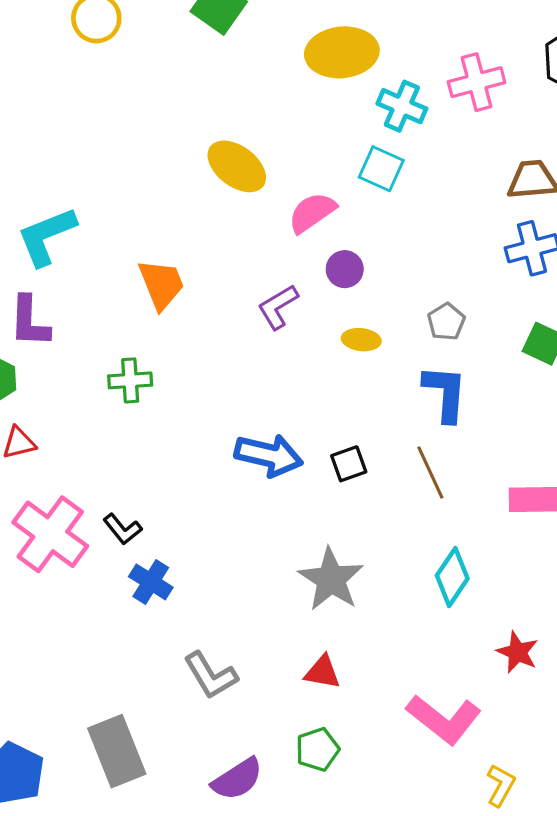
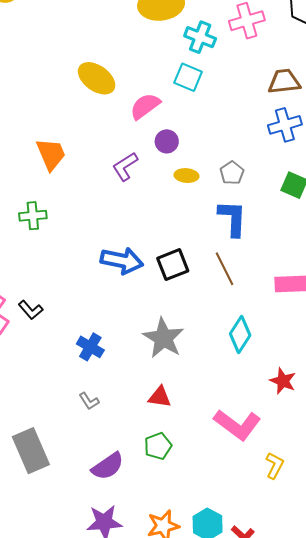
yellow ellipse: (361, 340) -> (186, 176), moved
black square: (349, 464) -> (173, 265), size x1.4
blue cross: (151, 582) -> (90, 347), moved
gray L-shape: (211, 675) -> (89, 401), size x0.6

